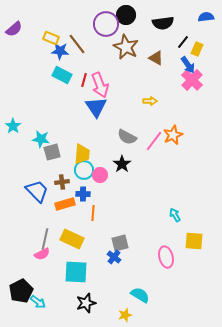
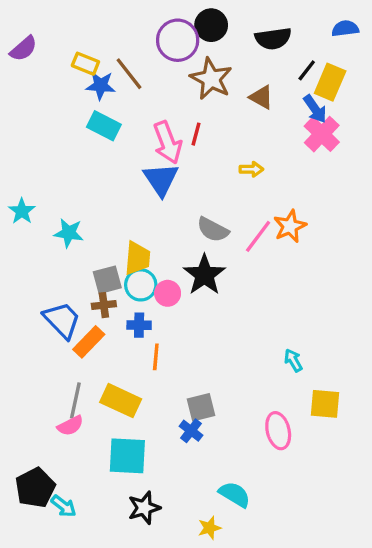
yellow rectangle: (197, 49) -> (330, 82), size x1.5
red line: (84, 80) -> (196, 134), moved
gray square: (52, 152) -> (107, 280), moved
black star: (122, 164) -> (204, 275), size x1.4
orange rectangle: (65, 204) -> (89, 342), moved, turned -30

